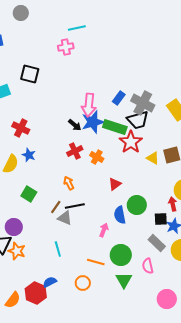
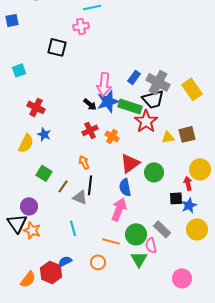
black square: (30, 74) -> (57, 47), moved
yellow triangle: (153, 158) -> (168, 137), turned -40
red triangle: (115, 184) -> (130, 163), size x1.5
green circle: (137, 205) -> (154, 172), moved
black line: (75, 206) -> (90, 185), turned -72
brown line: (56, 207) -> (63, 186), moved
blue semicircle: (120, 215) -> (125, 187), moved
pink arrow: (104, 230) -> (119, 209), size x1.6
gray rectangle: (157, 243) -> (162, 229), moved
pink semicircle: (148, 266) -> (151, 245), moved

